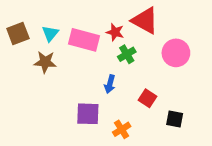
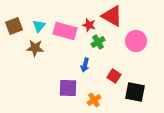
black square: (175, 119) -> (135, 92), size x1.5

